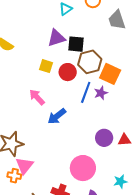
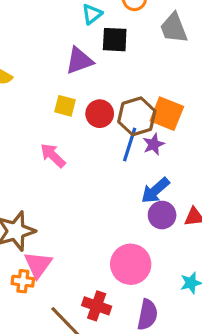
black square: (76, 44) -> (115, 40), moved
brown hexagon: (90, 62) -> (137, 116), moved
blue arrow: (57, 116) -> (155, 190), moved

